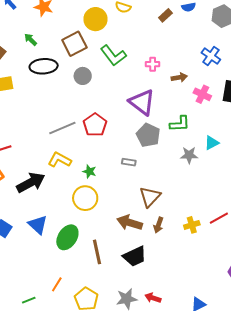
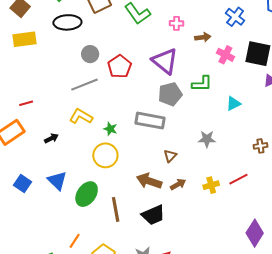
gray circle: (83, 76) -> (90, 54), moved
red pentagon: (95, 125) -> (120, 66), moved
gray pentagon: (148, 135) -> (170, 94), turned 30
gray star: (189, 155) -> (207, 139), moved
gray rectangle: (129, 162) -> (150, 121), size x2.0
black arrow: (31, 183) -> (51, 138), size x0.5
brown triangle: (150, 197) -> (170, 156), size x0.6
brown arrow: (159, 225) -> (178, 184), turned -140

